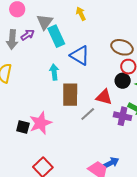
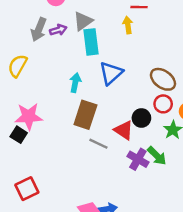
blue triangle: (80, 55) -> (111, 73), turned 30
black circle: (123, 81) -> (141, 118), moved
gray line: (88, 114) -> (98, 144), turned 49
pink star: (40, 123) -> (29, 116), moved

